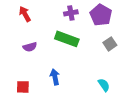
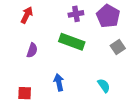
red arrow: (25, 14) -> (27, 15), turned 56
purple semicircle: (30, 47) -> (32, 50), turned -56
cyan semicircle: (104, 85) -> (104, 86), moved

